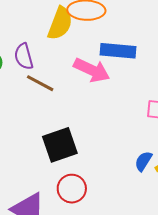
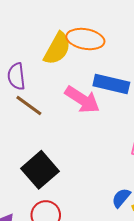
black square: (60, 145) -> (40, 170), turned -30

